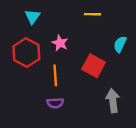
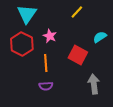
yellow line: (92, 14) -> (77, 12), turned -48
cyan triangle: (32, 17) -> (27, 14), size x1.5
cyan semicircle: (120, 44) -> (100, 37), turned 32

